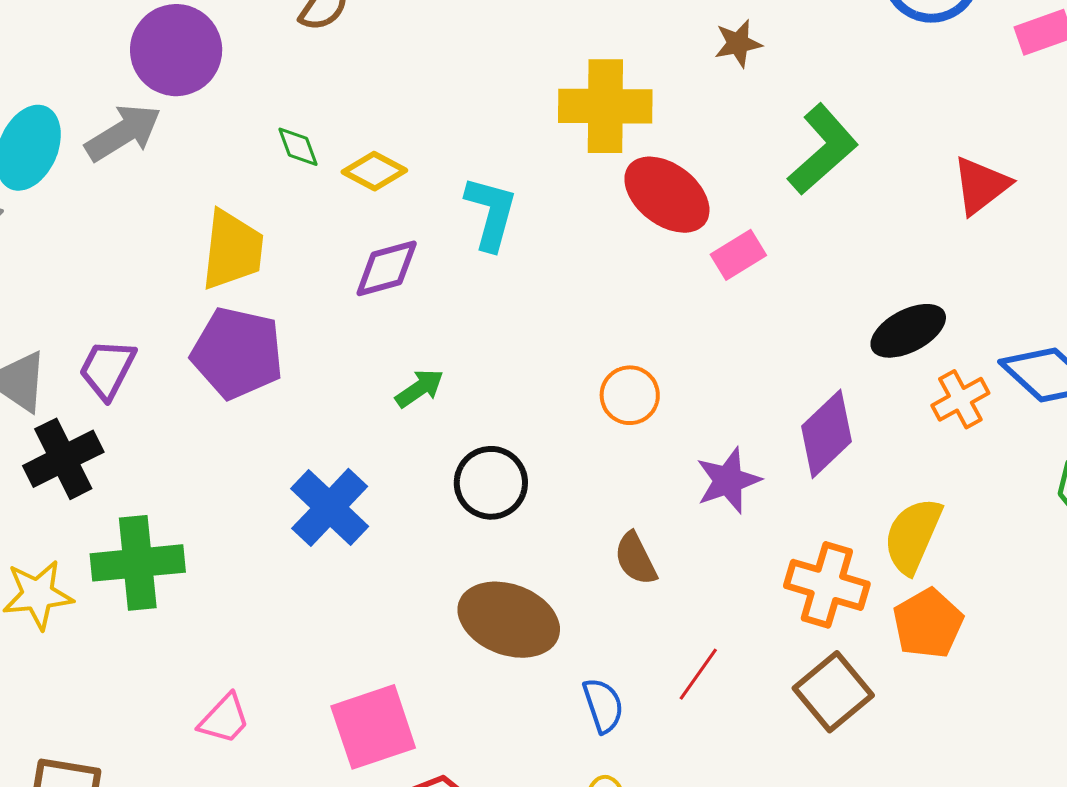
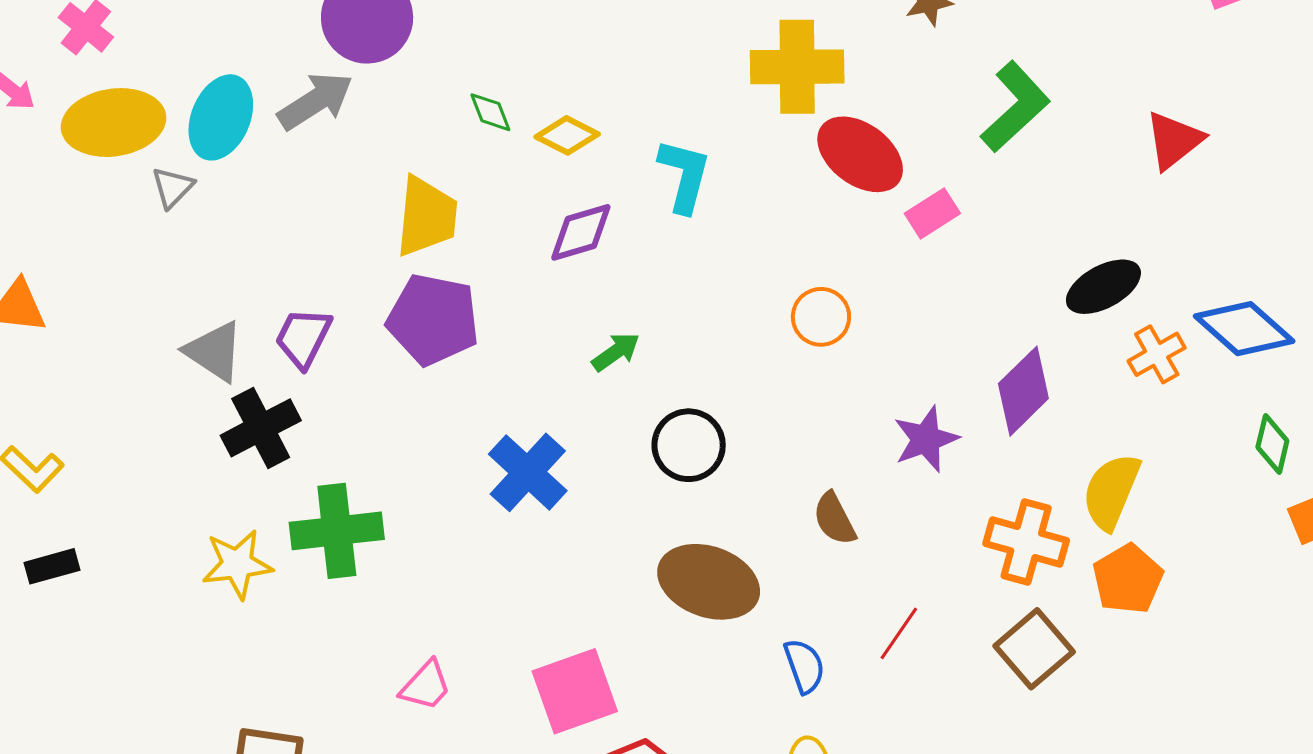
orange circle: (630, 395) -> (821, 317), moved

